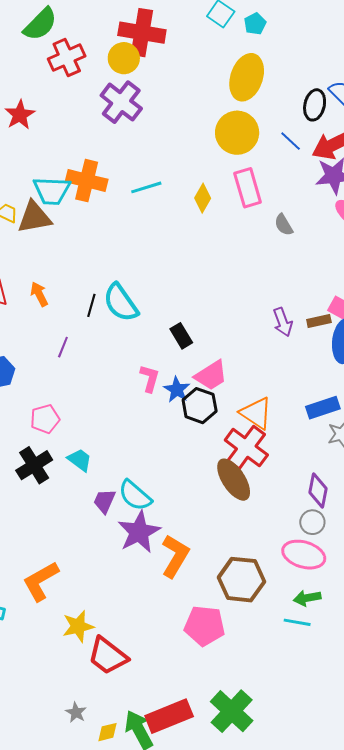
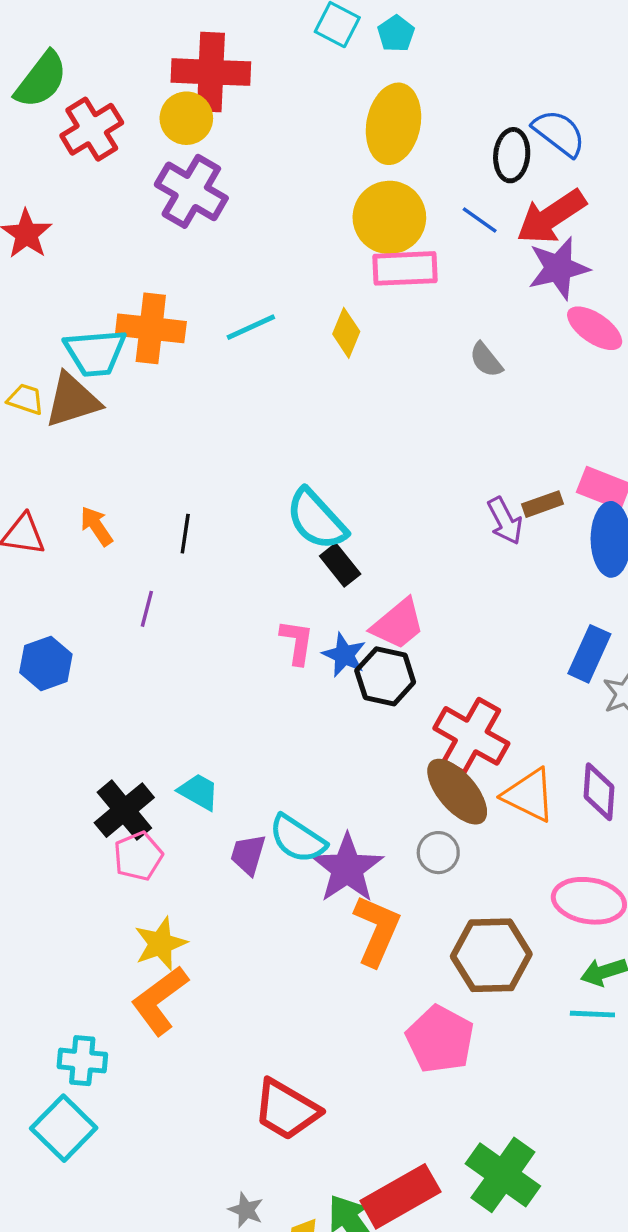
pink rectangle: (248, 188) -> (405, 268), moved, turned -69
cyan semicircle: (121, 303) -> (316, 519), moved
brown rectangle: (319, 321) -> (543, 504), moved
blue rectangle: (323, 408) -> (589, 654), turned -40
orange triangle: (256, 413) -> (529, 795), moved
pink pentagon: (45, 419) -> (138, 856), moved
gray circle: (312, 522) -> (438, 853), moved
purple star: (139, 532) -> (347, 868), moved
yellow star: (78, 626) -> (160, 944), moved
pink pentagon: (205, 626) -> (440, 1039), turned 30

